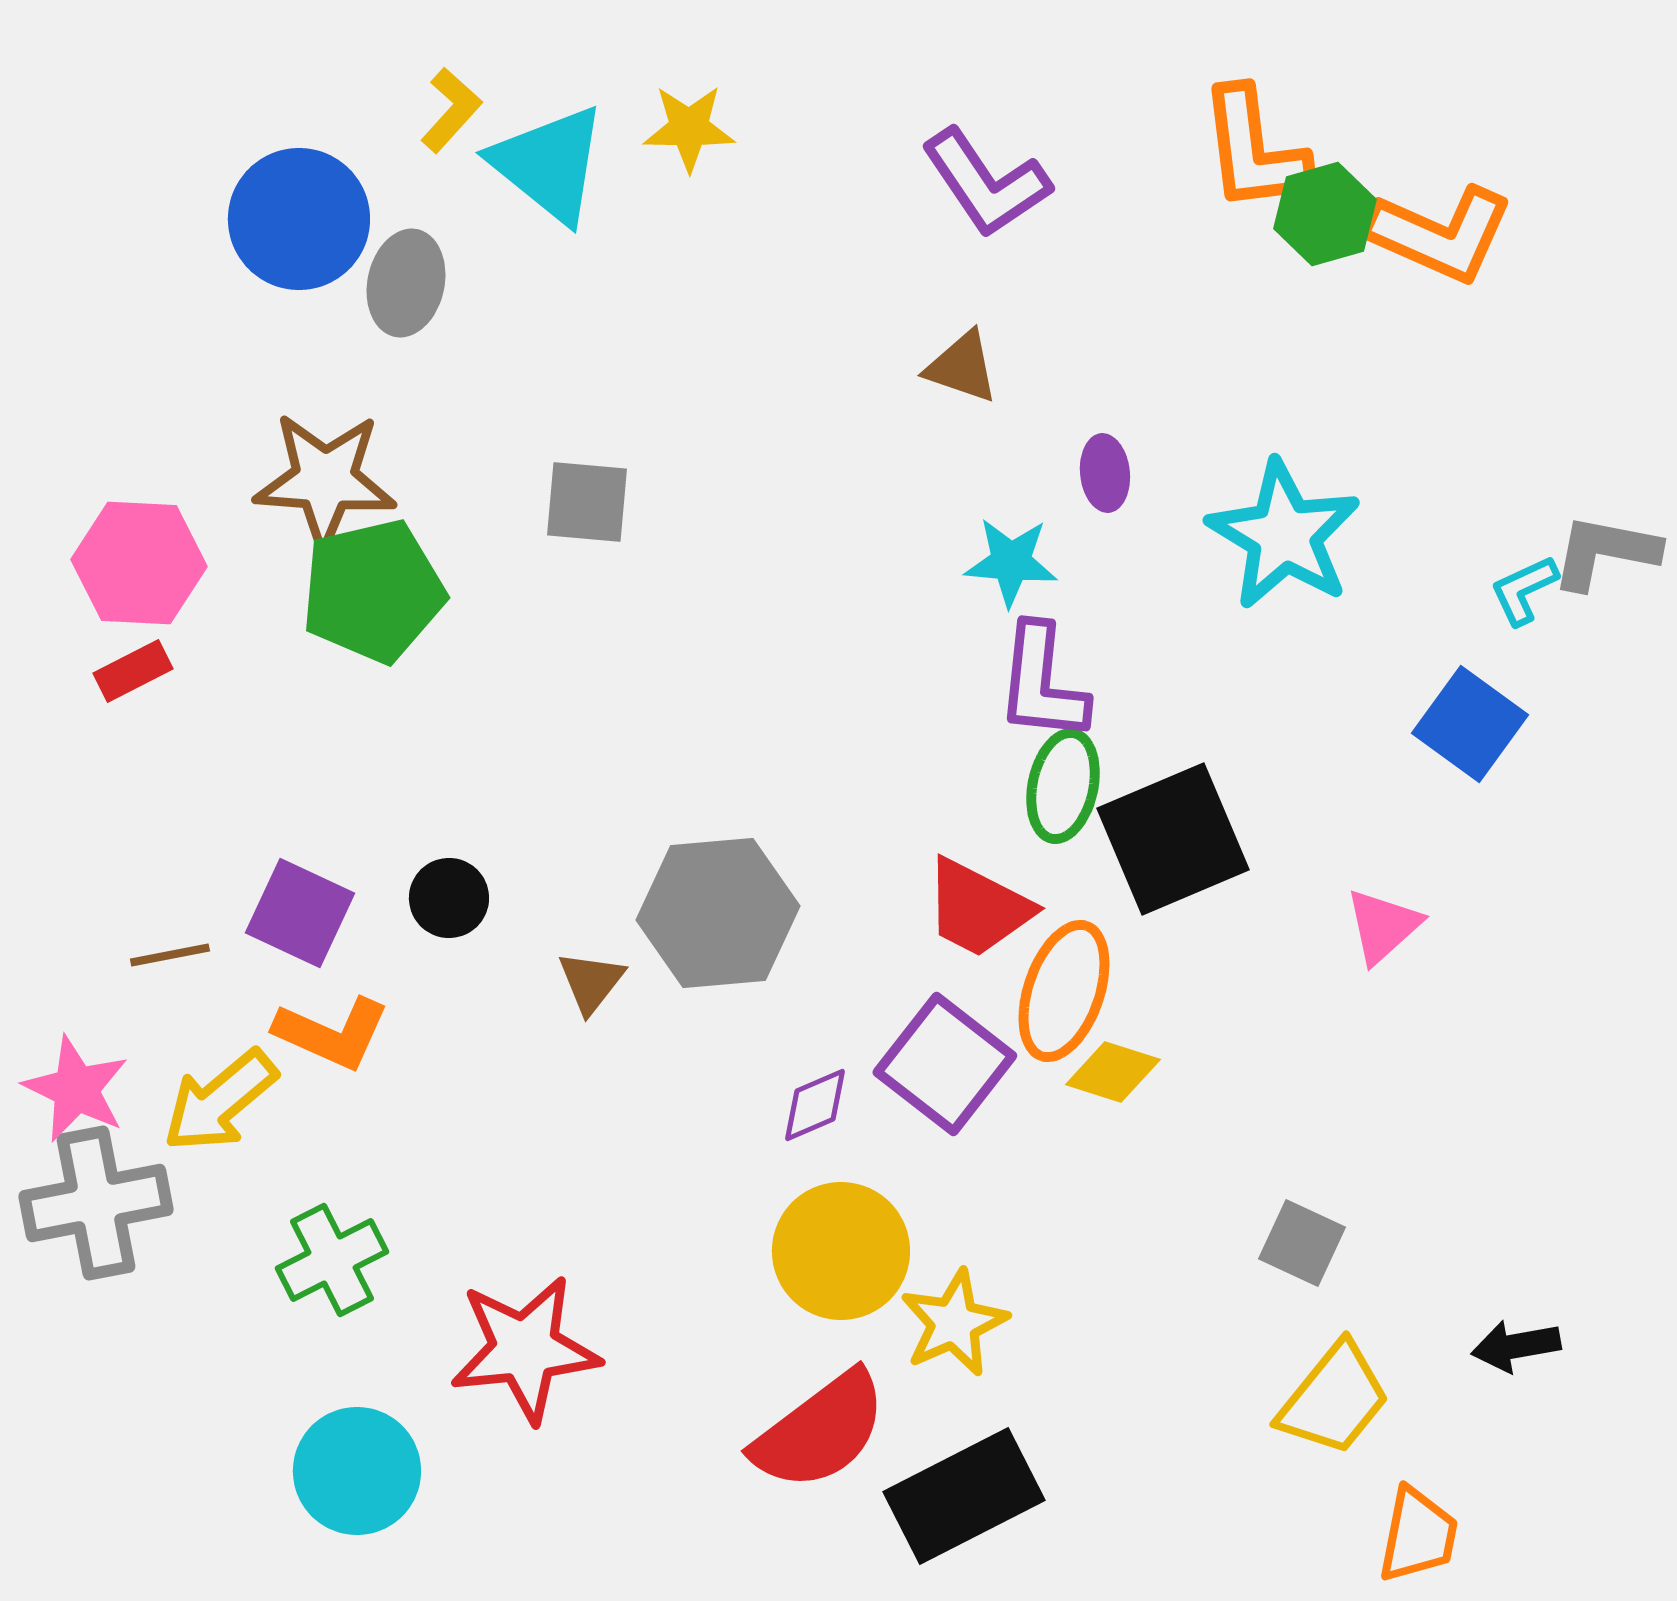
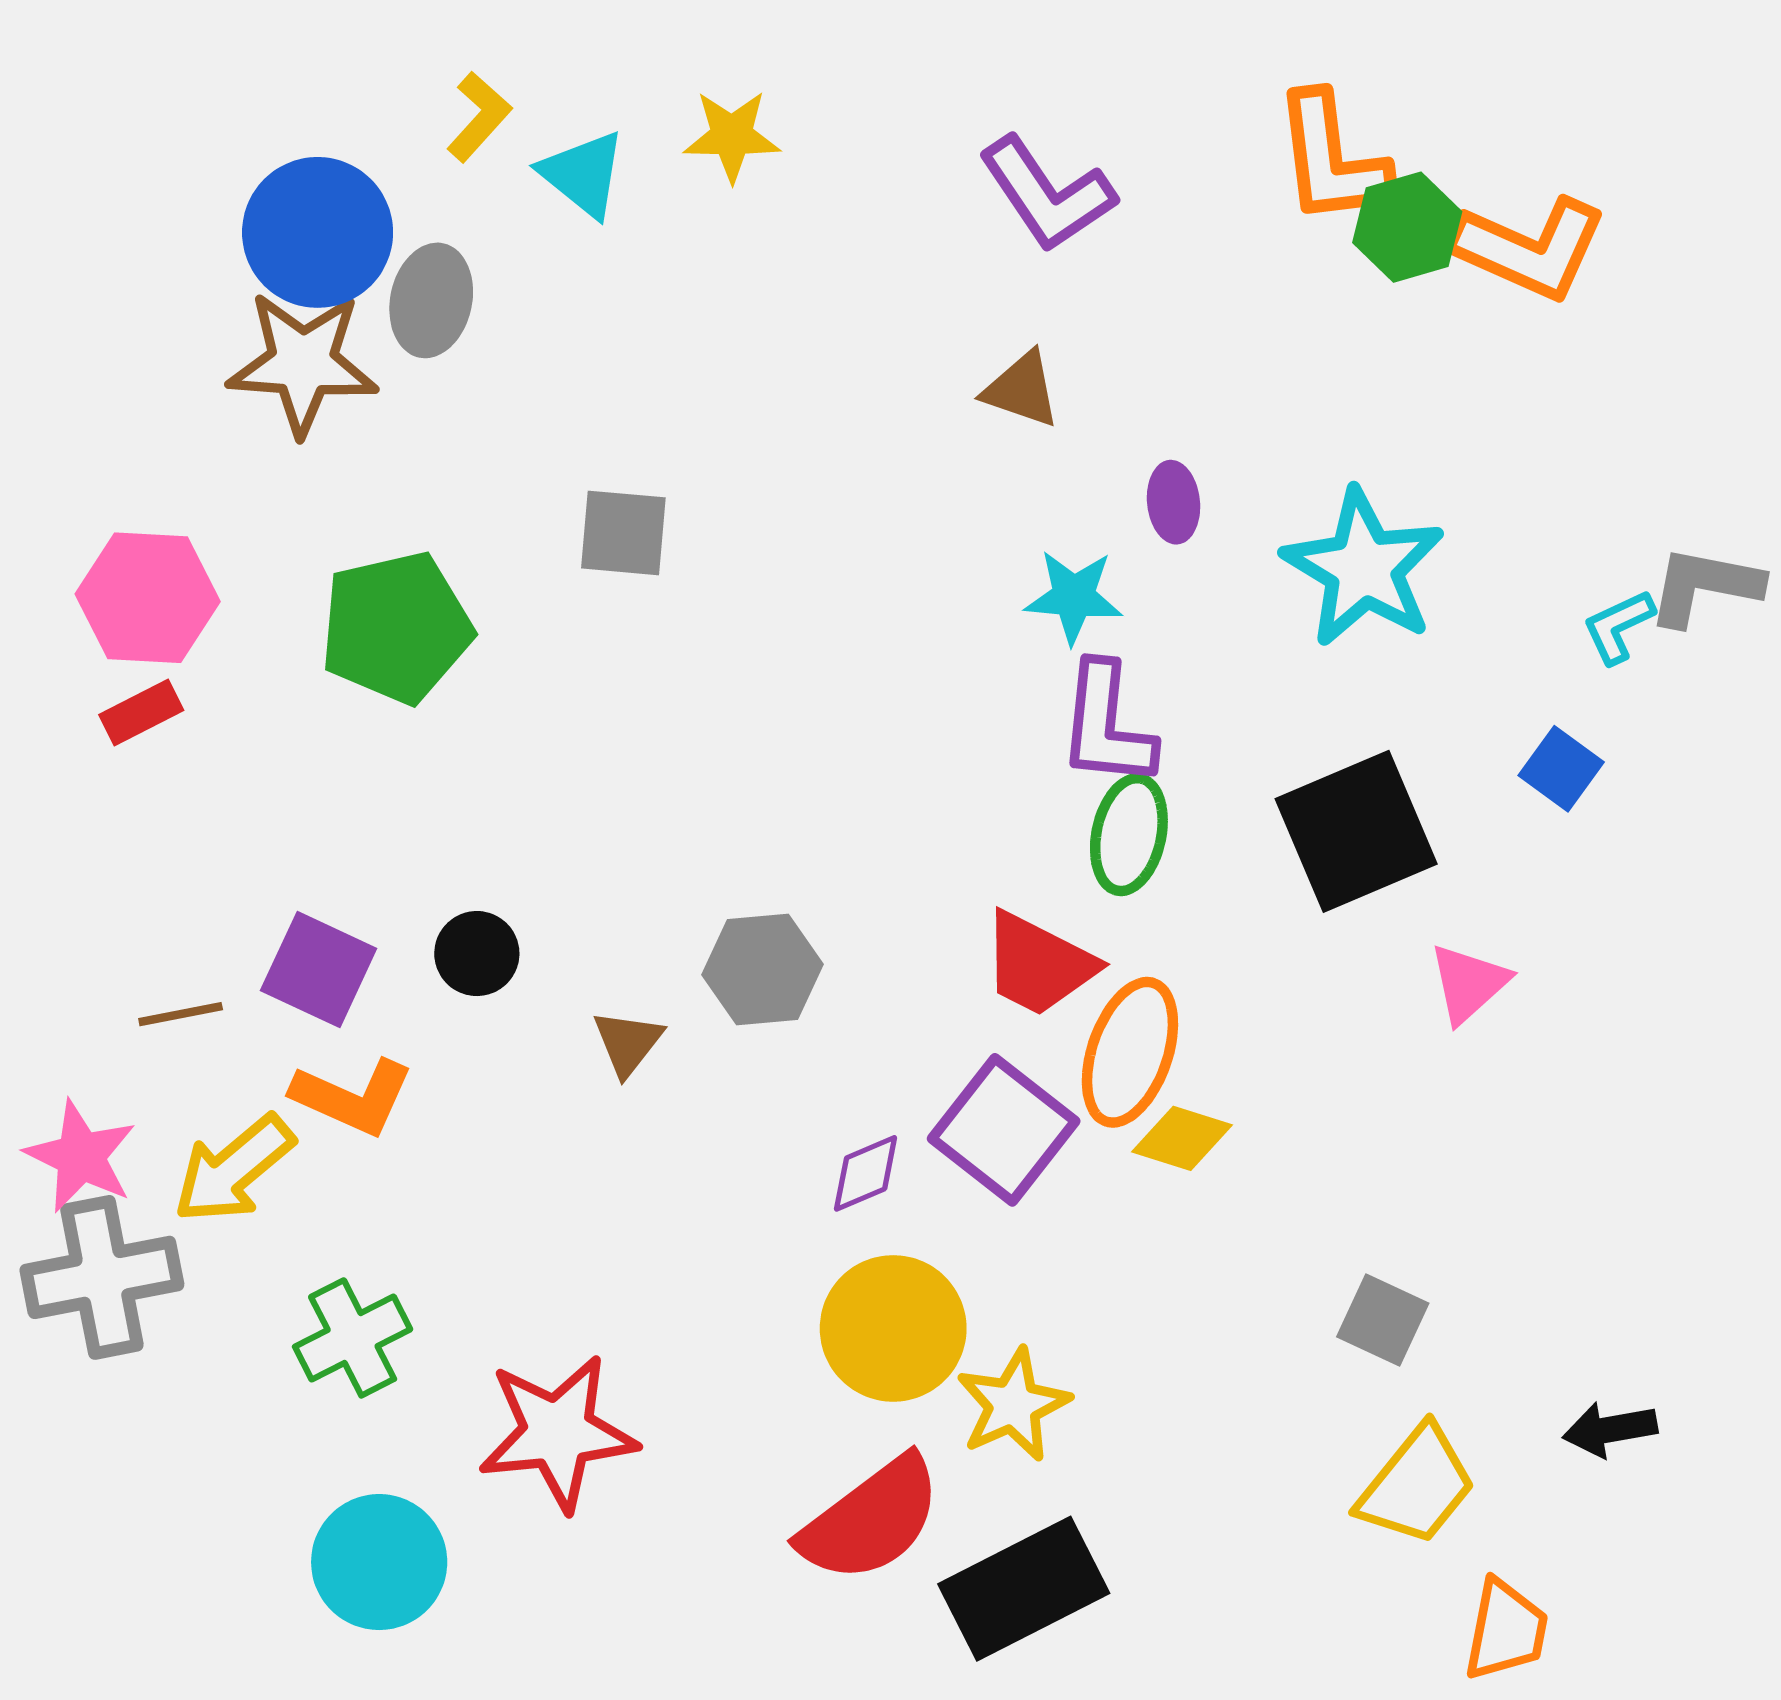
cyan triangle: (549, 164) -> (583, 174), size x0.7
brown star: (325, 480) -> (303, 363), moved
blue square: (1470, 724) -> (1561, 769), size x0.7
black square: (1173, 839) -> (1356, 831), moved
gray hexagon: (718, 913) -> (763, 969), size x0.7

